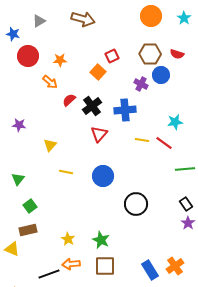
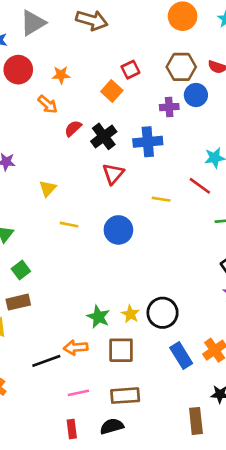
gray triangle: (39, 21) -> (33, 23), size x1.5
purple cross: (141, 84) -> (169, 107), turned -32
yellow line: (142, 140) -> (161, 199), moved
black circle: (136, 204) -> (163, 313), moved
yellow star: (68, 239) -> (130, 314), moved
green star: (101, 240) -> (98, 317), moved

